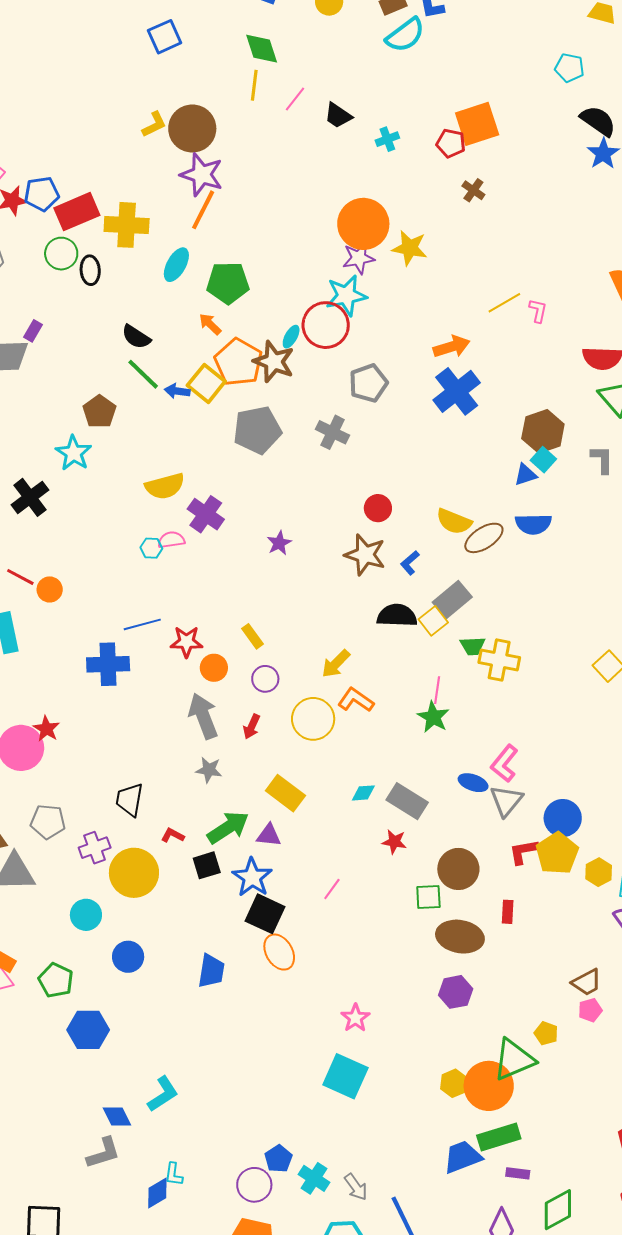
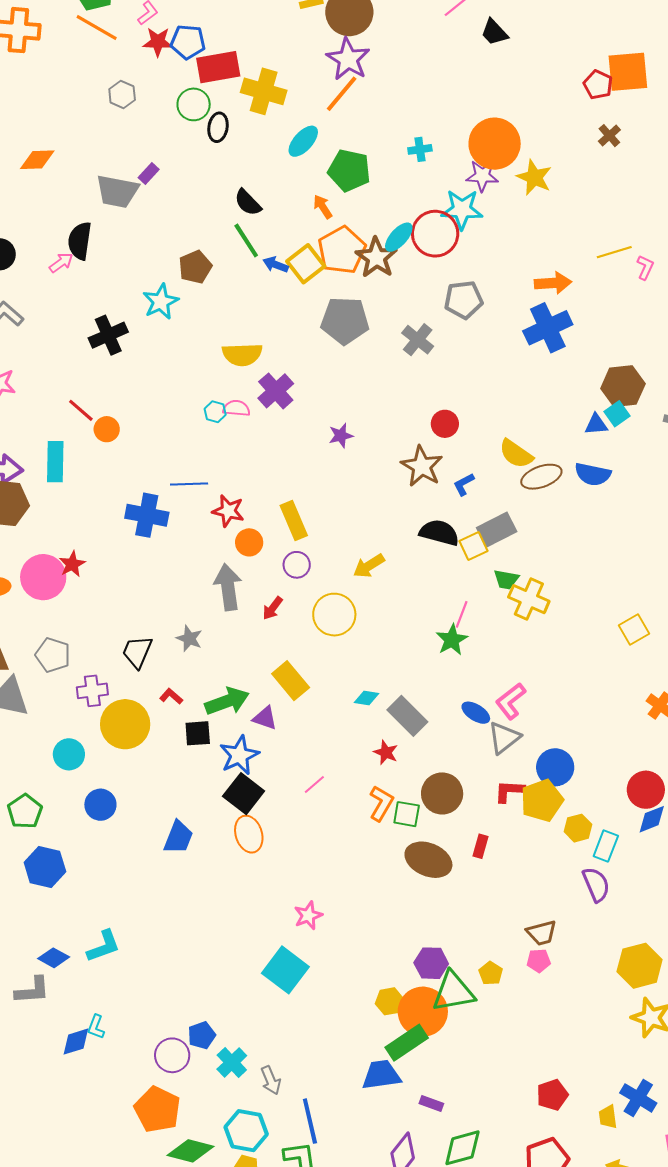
cyan cross: (387, 139) -> (420, 149), moved
cyan ellipse: (291, 337) -> (399, 237), size x1.4
yellow rectangle: (252, 636) -> (294, 520), size x1.5
orange L-shape: (356, 700) -> (381, 803), moved, turned 72
gray star: (209, 770) -> (189, 638), moved
purple hexagon: (456, 992) -> (431, 963), moved
blue diamond: (117, 1116) -> (54, 958), turned -48
green rectangle: (499, 1137) -> (407, 1043), moved, turned -30

